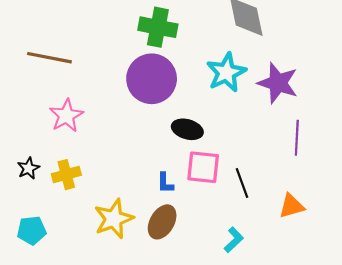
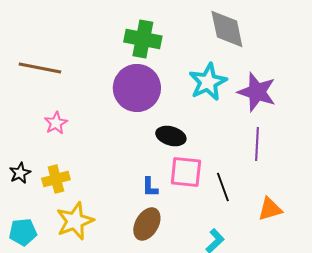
pink star: (66, 116) -> (56, 123), size x0.7
purple line: (297, 138) -> (257, 144), moved
yellow star: (114, 219) -> (75, 221), moved

